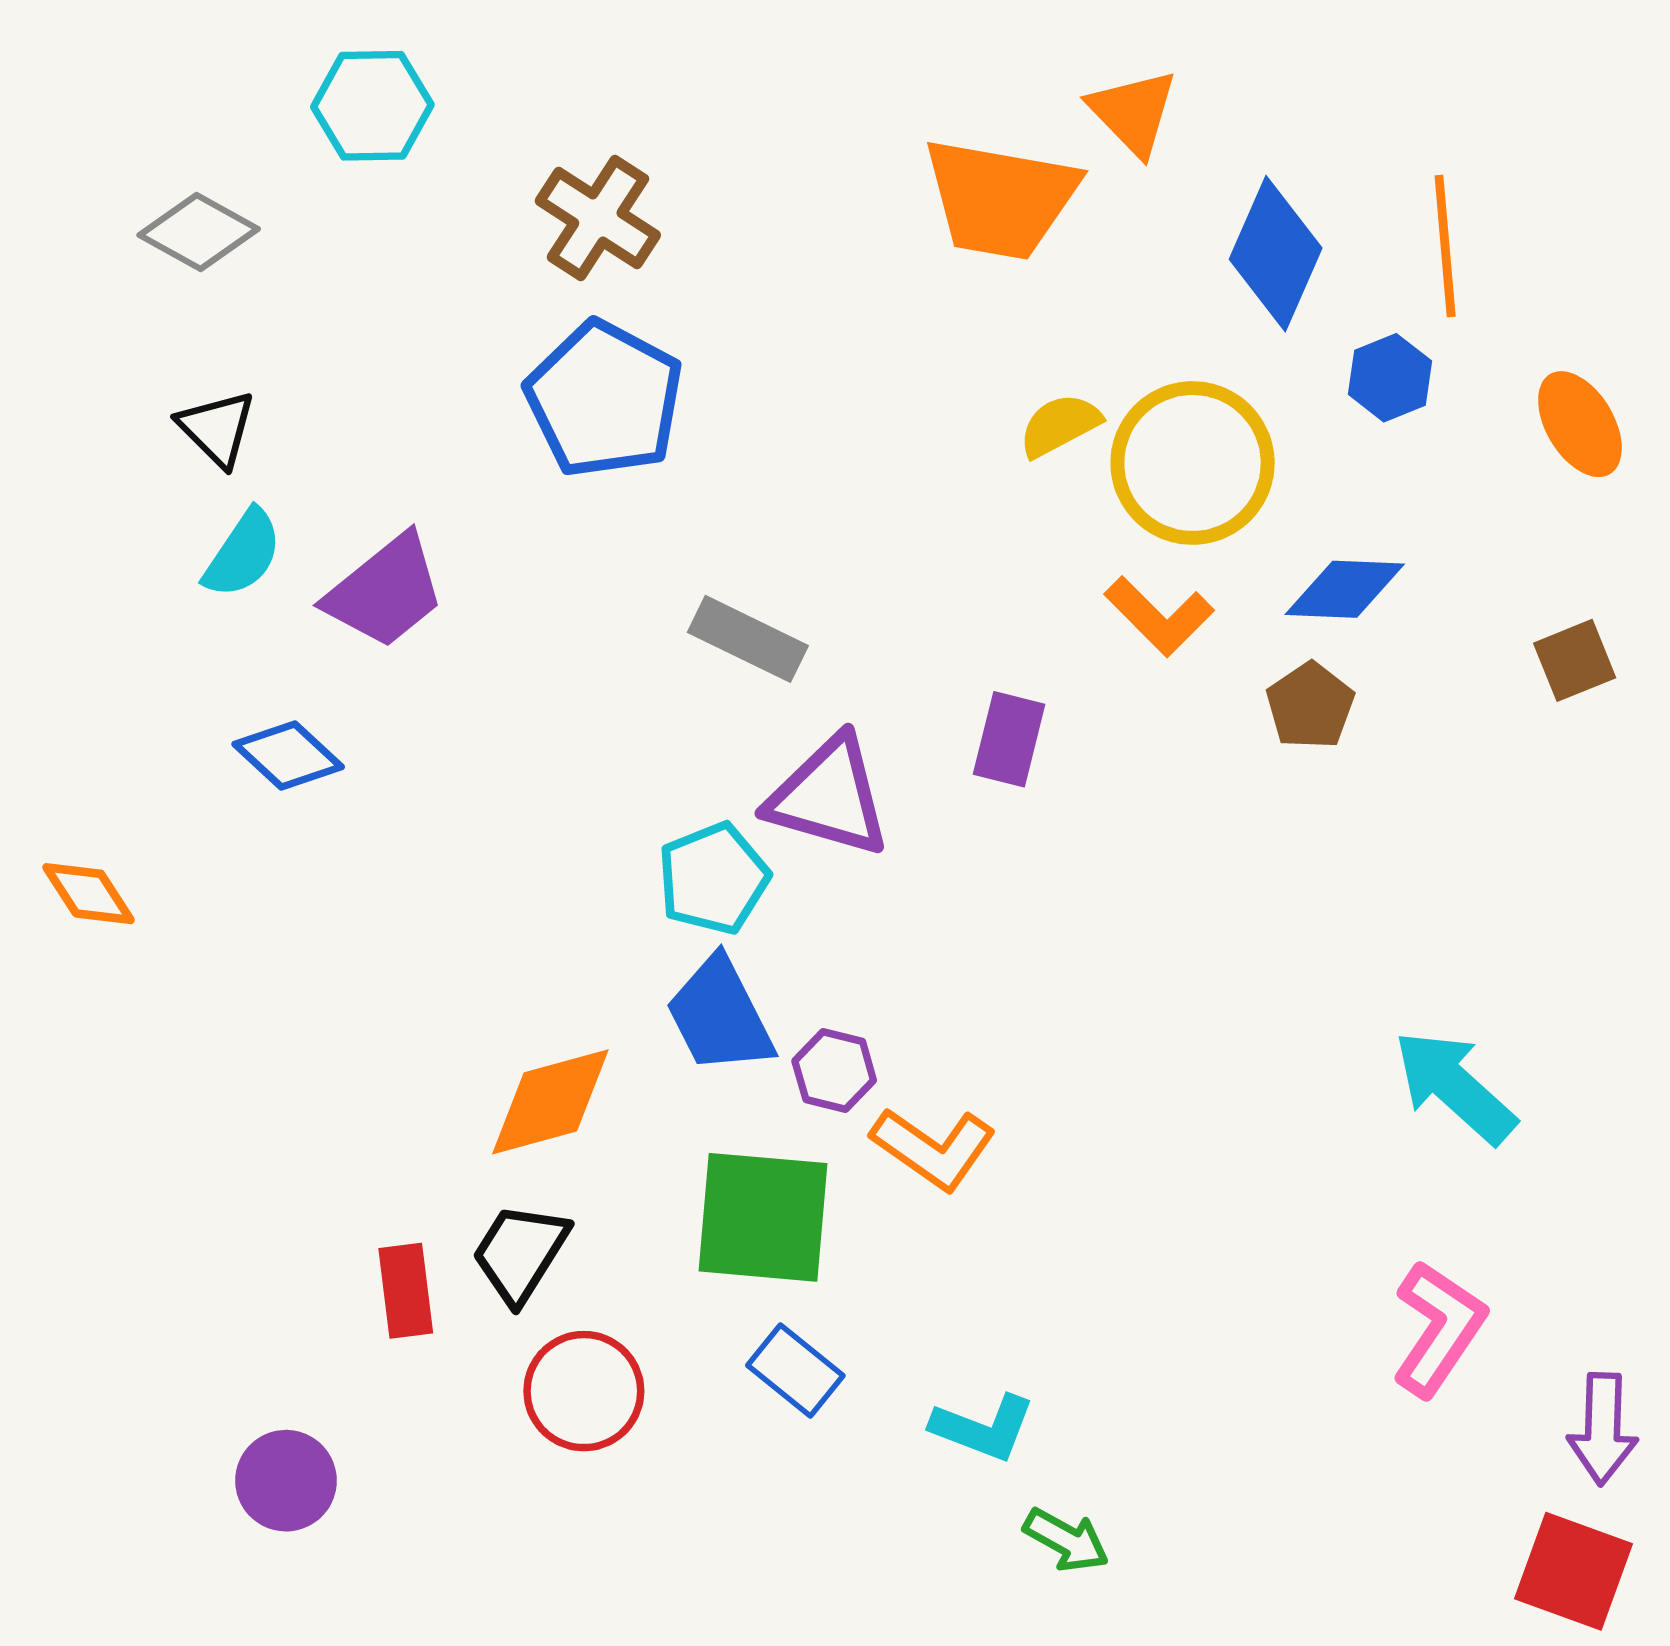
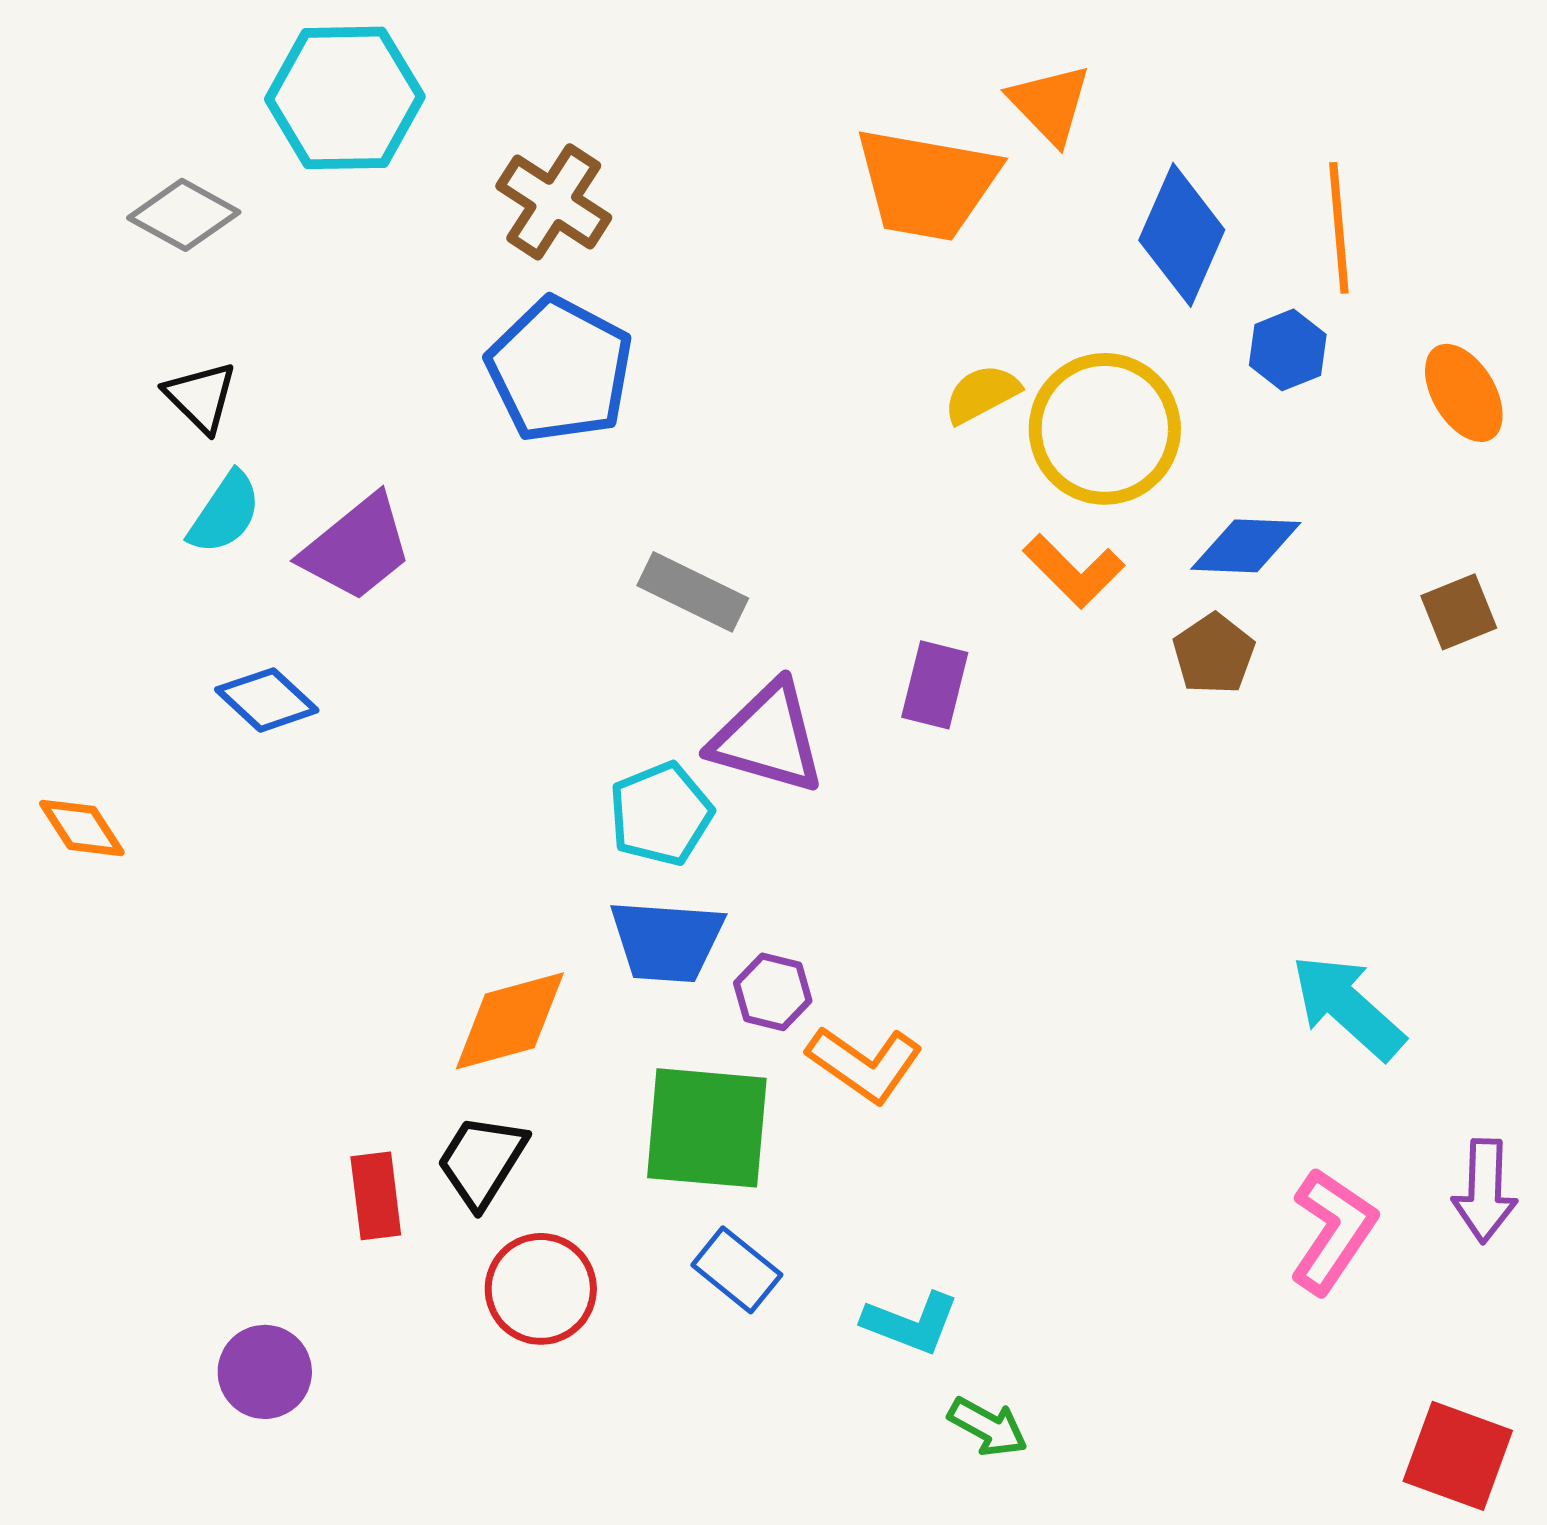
cyan hexagon: (372, 106) -> (345, 98), size x1.4
blue trapezoid: (720, 1016) -> (667, 941), turned -59
purple arrow: (1603, 1429) -> (1485, 1191), moved

